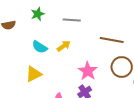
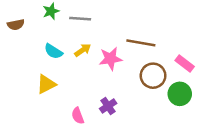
gray line: (72, 20) -> (80, 19), moved
pink star: (88, 71) -> (111, 59), moved, turned 30

